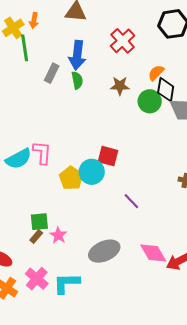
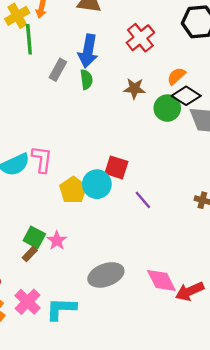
black diamond: (166, 90) -> (186, 96), turned -70
purple line: (131, 201) -> (143, 200), moved
green square: (39, 222) -> (34, 237), turned 30
pink star: (58, 235) -> (57, 241), moved

